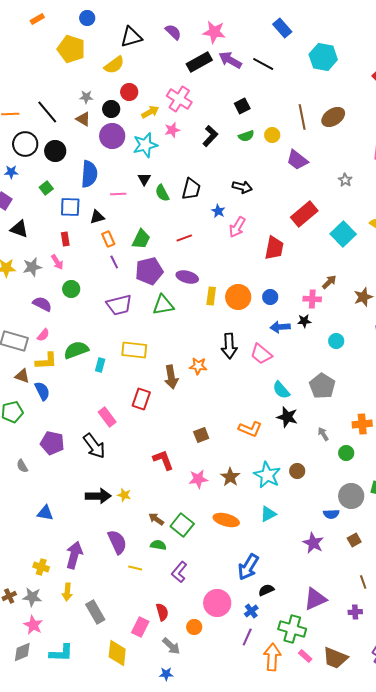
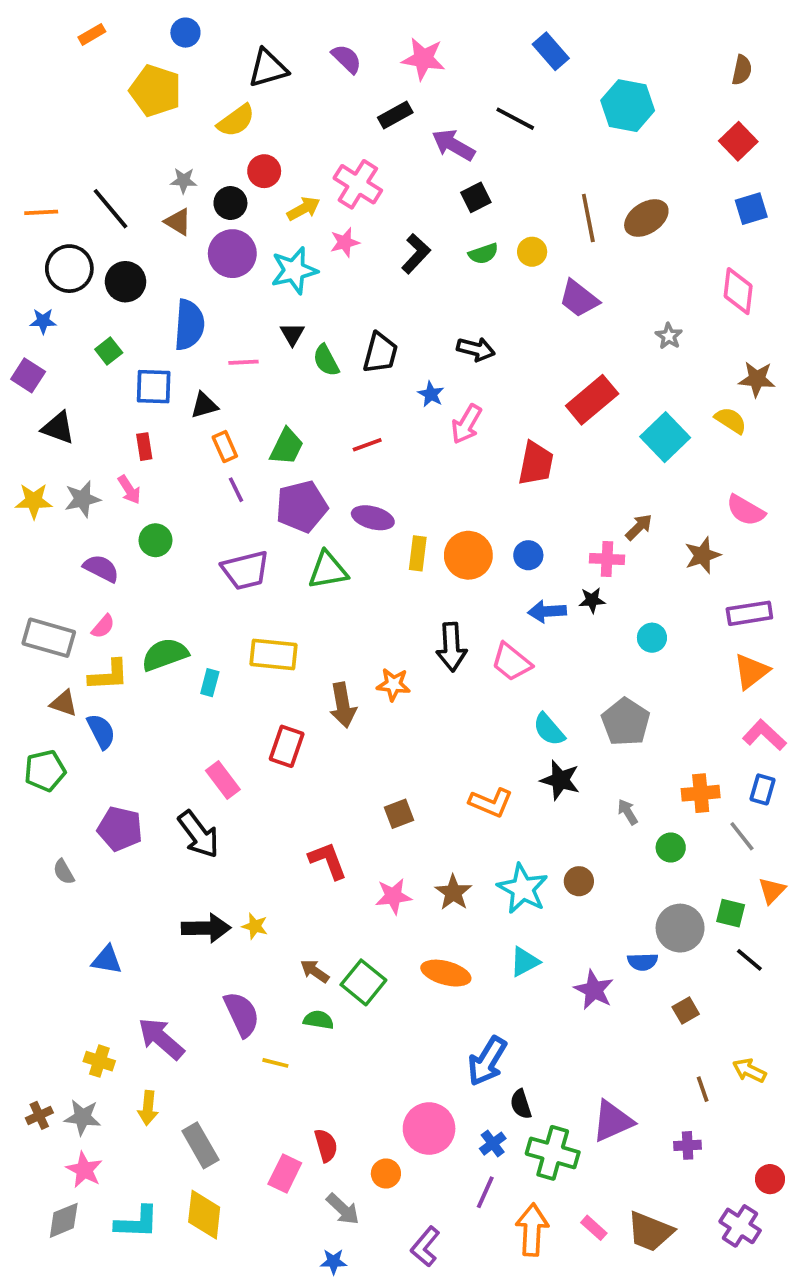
purple arrow: (230, 60) -> (453, 145), moved
black rectangle: (199, 62) -> (395, 115), size x0.7
purple star: (313, 543) -> (594, 990), moved
purple arrow: (74, 555) -> (161, 1039), turned -64
purple L-shape: (179, 572) -> (425, 1247), moved
black semicircle: (266, 590) -> (521, 1104), turned -84
green cross: (292, 629) -> (553, 1153), moved
yellow diamond: (117, 653) -> (204, 1215), moved

